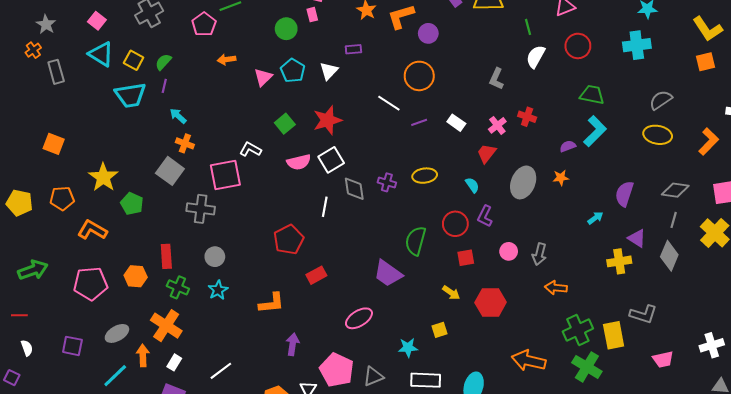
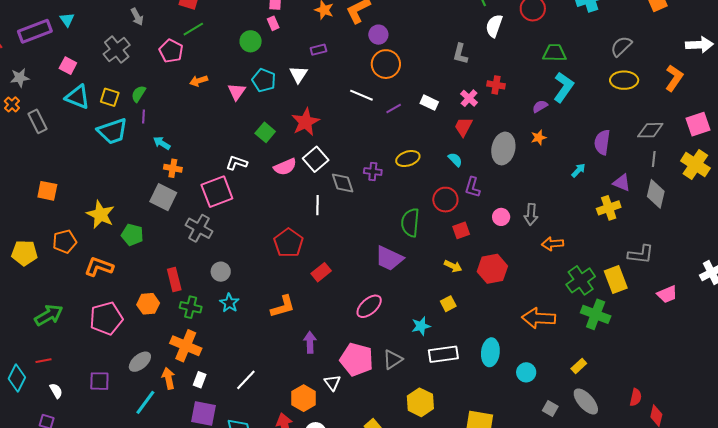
gray star: (46, 24) -> (20, 78), turned -30
purple circle: (428, 33) -> (378, 35), moved
gray cross: (201, 209) -> (199, 228), turned 32

